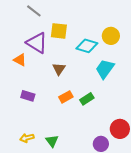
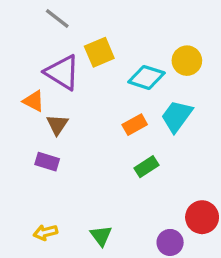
yellow square: (59, 31) -> (99, 52), turned -30
brown triangle: (59, 69) -> (57, 125), moved
orange rectangle: (66, 97) -> (135, 125), moved
green triangle: (52, 141) -> (101, 236), moved

